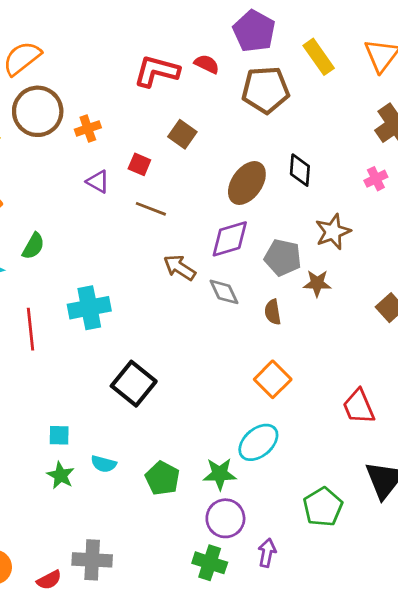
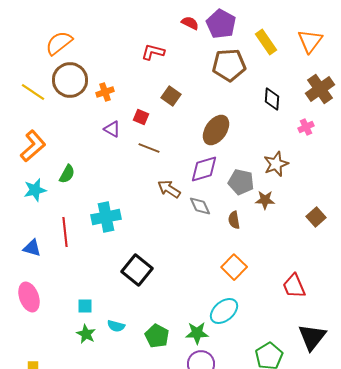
red semicircle: (207, 64) -> (190, 23), moved
red L-shape: (157, 71) -> (153, 52), size x0.7
black diamond: (300, 170) -> (272, 99), moved

